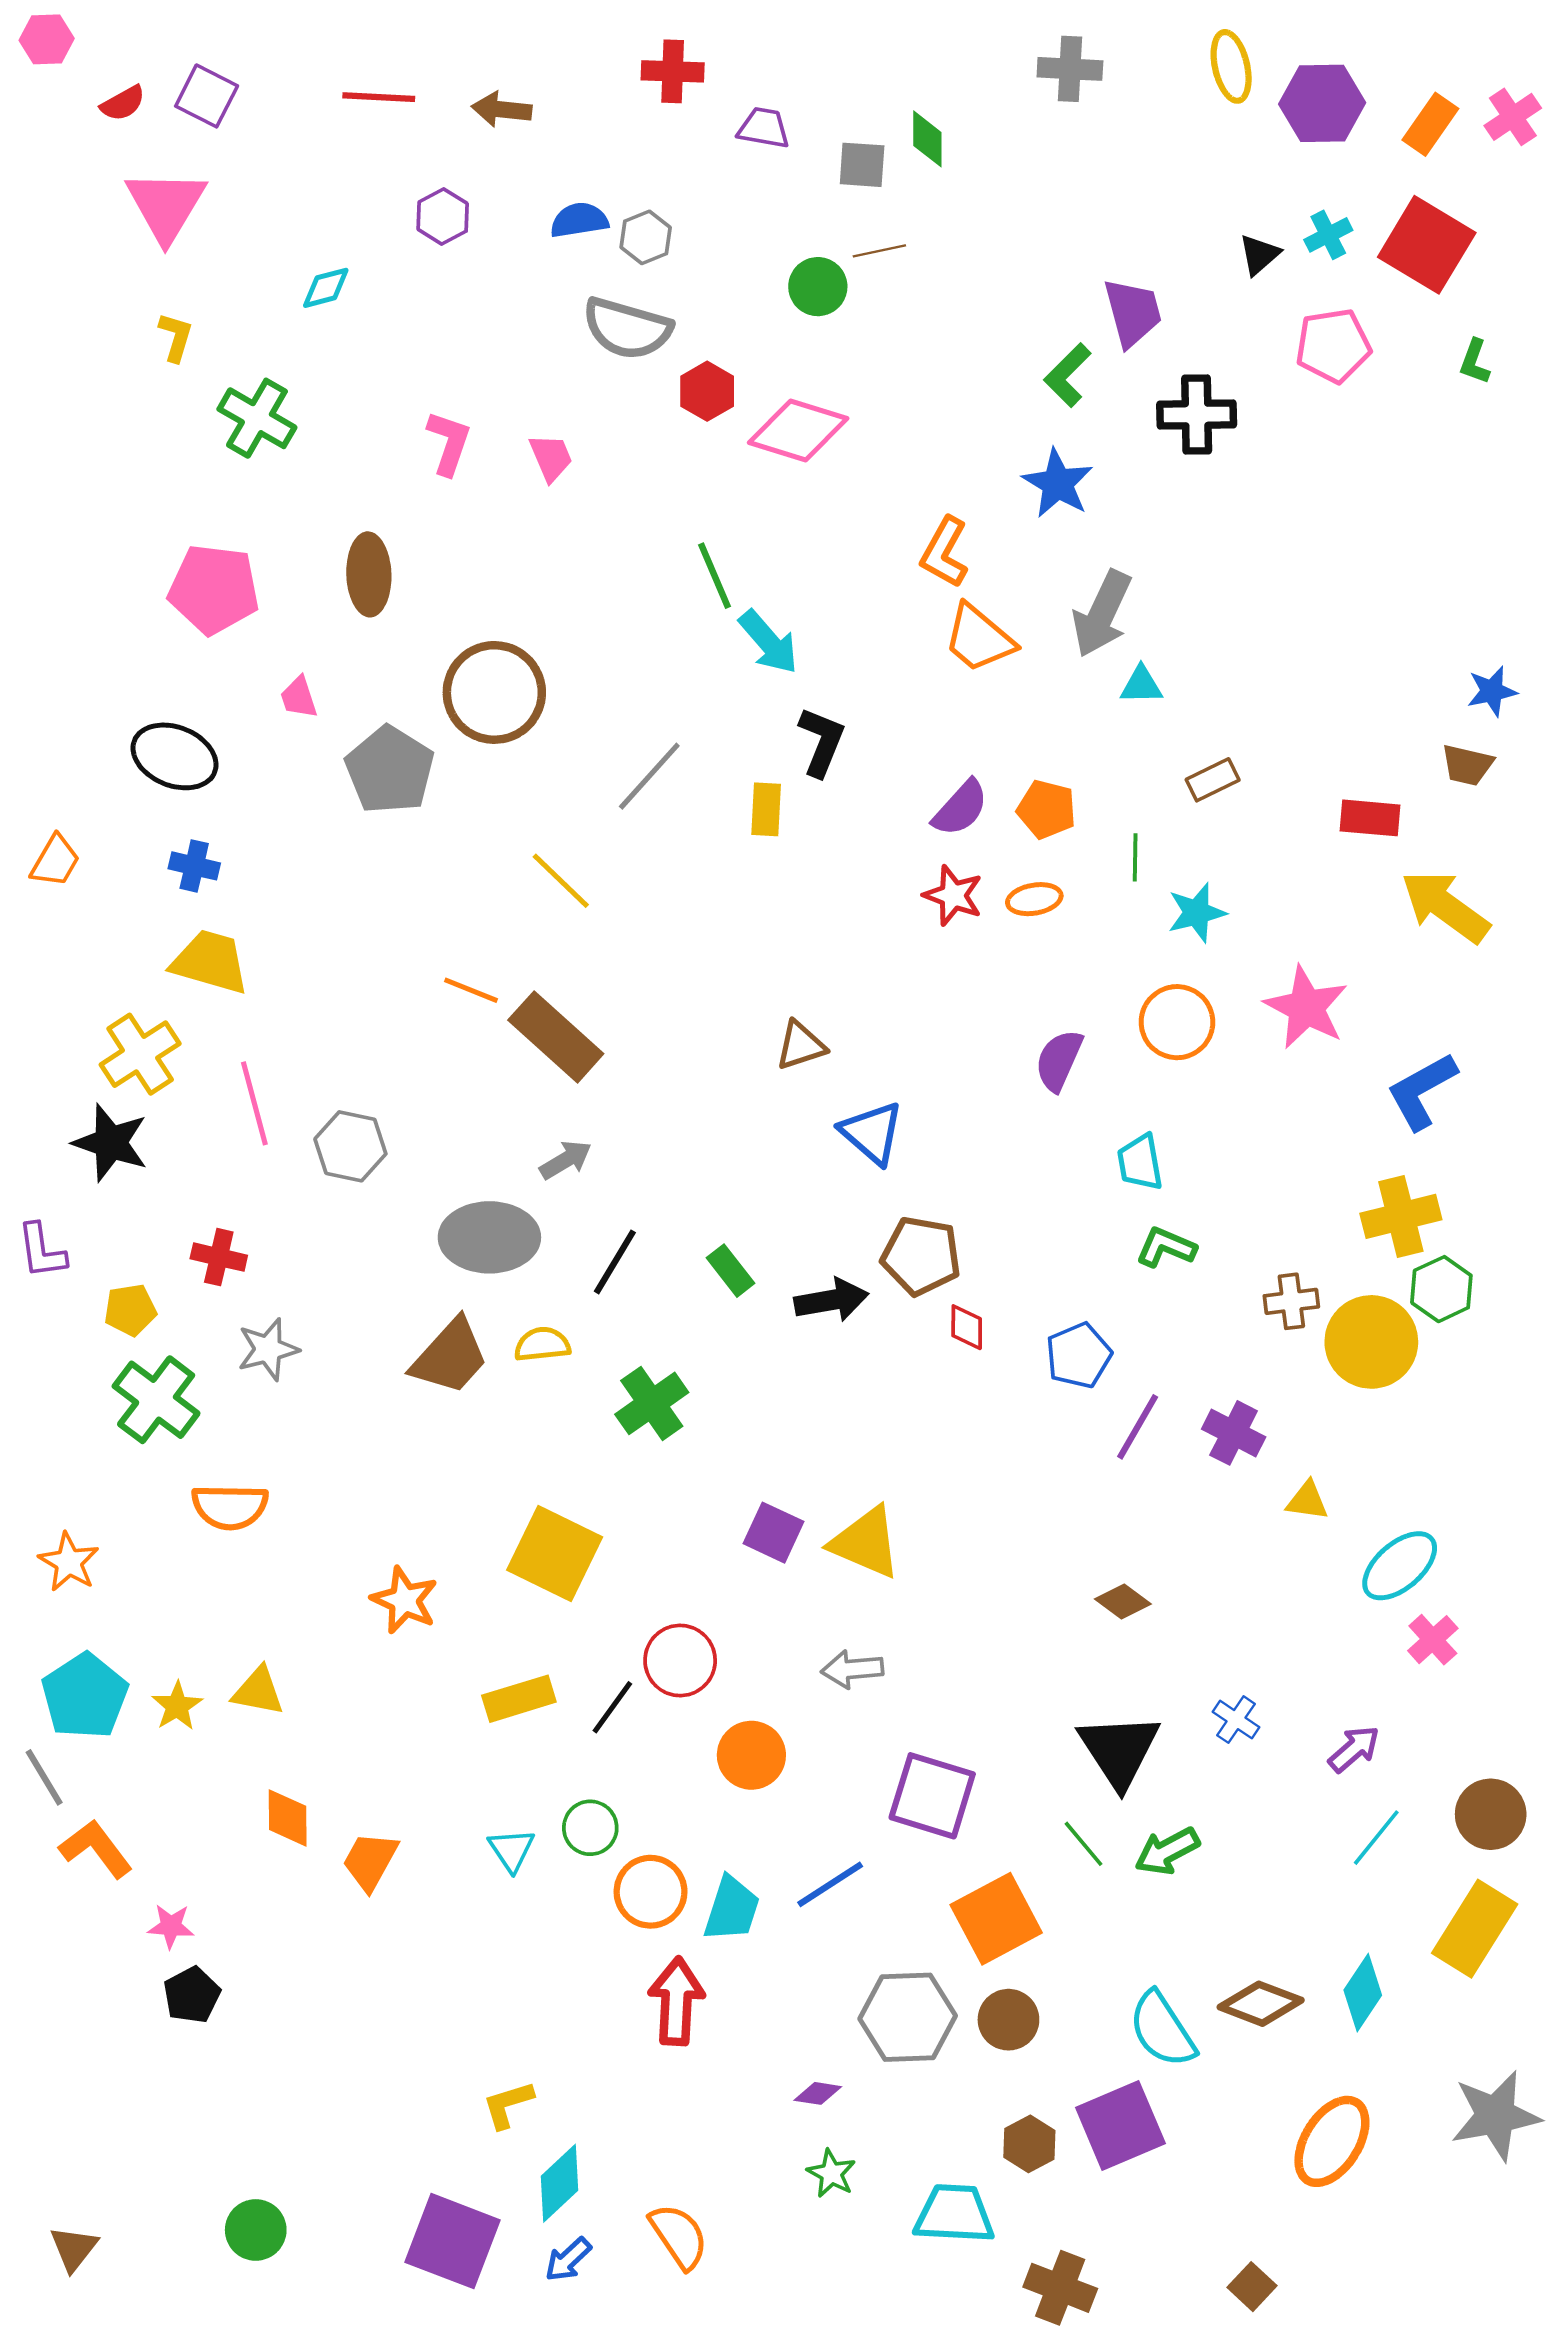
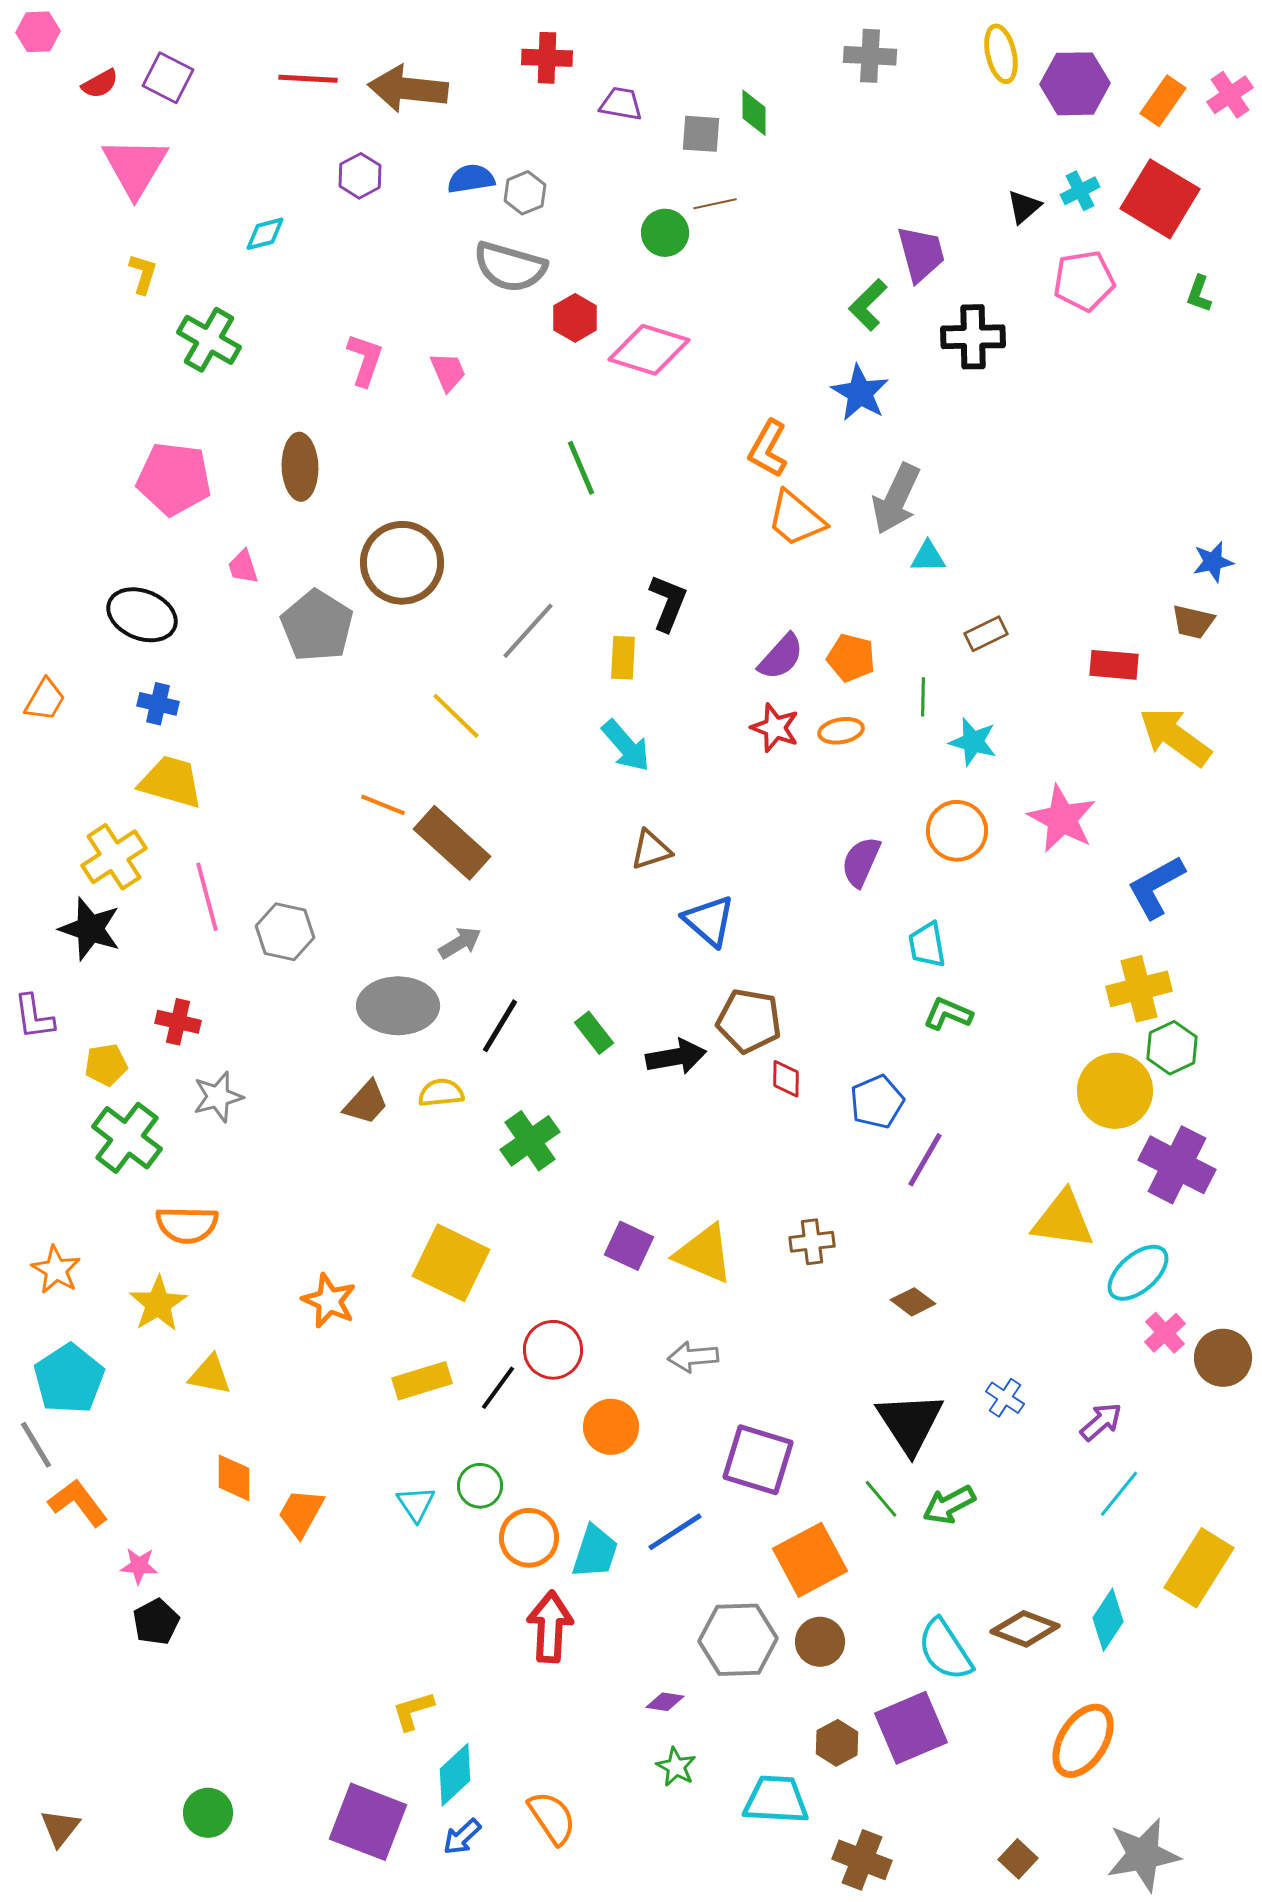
brown arrow: (502, 109) -> (408, 89), size x1.6
cyan arrow: (769, 642) -> (626, 746), moved
cyan star: (1197, 913) -> (973, 742), turned 30
brown cross: (1291, 1301) -> (812, 1242), moved
brown trapezoid: (450, 1357) -> (366, 1103), size x0.7
purple cross: (1234, 1433) -> (1177, 1165), moved, size x1.5
yellow triangle: (1307, 1501) -> (1063, 1220), size x1.8
yellow star: (177, 1706) -> (158, 1304), moved, size x1.4
brown circle: (1491, 1814) -> (1223, 1358), moved
gray star: (1496, 2116) -> (1143, 1855), moved

